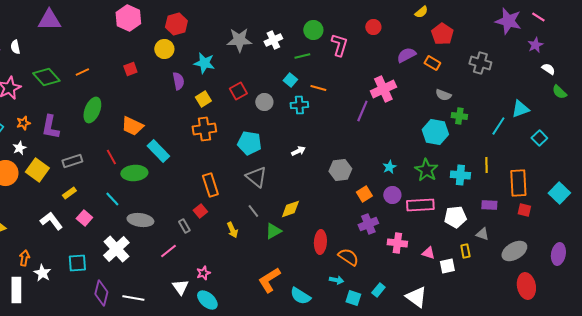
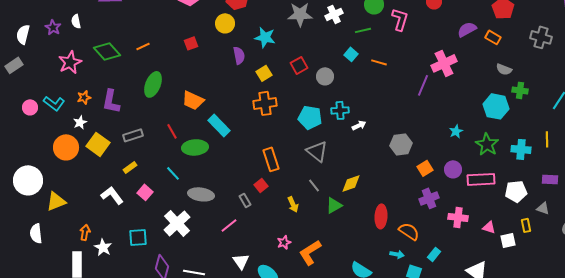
cyan cross: (299, 105) -> (340, 110), moved
cyan star: (389, 167) -> (456, 131), moved
pink star: (203, 273) -> (284, 242), moved
orange L-shape: (269, 280) -> (310, 252), moved
cyan rectangle: (378, 290) -> (434, 254), moved

